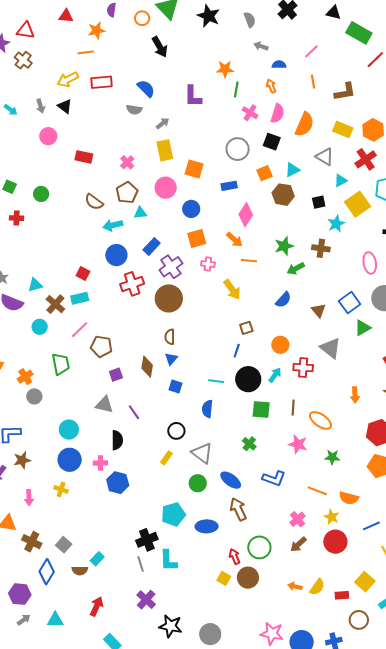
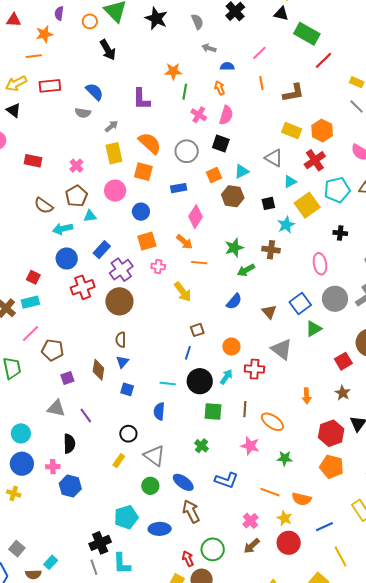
orange semicircle: (305, 124) -> (150, 143), moved, turned -70

